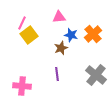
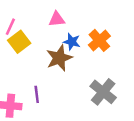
brown star: (61, 48) -> (59, 58), size x1.5
purple line: (57, 74) -> (37, 94), moved

